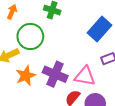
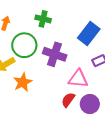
purple cross: (55, 74) -> (55, 54), moved

